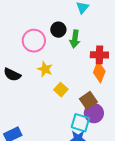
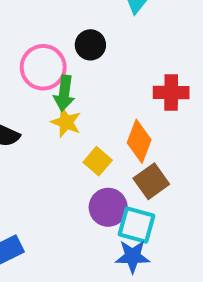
green arrow: (75, 39) -> (64, 93), moved
orange diamond: (99, 72) -> (139, 141), moved
purple circle: (94, 113) -> (108, 207), moved

